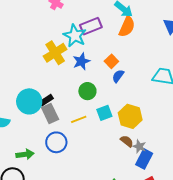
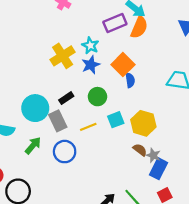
purple rectangle: (91, 26) -> (115, 23), moved
cyan star: (75, 36) -> (90, 45), moved, size x0.7
orange square: (111, 61) -> (123, 65), size x1.5
blue semicircle: (118, 76) -> (130, 80), turned 136
black rectangle: (46, 100) -> (66, 98), moved
green arrow: (25, 154) -> (33, 145), moved, turned -42

